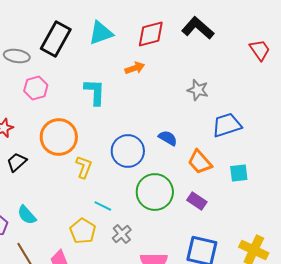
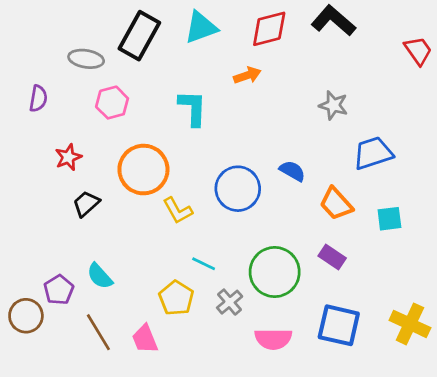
yellow L-shape: (84, 167) -> (178, 211), turned 130
green circle: (155, 192) -> (275, 272), moved

